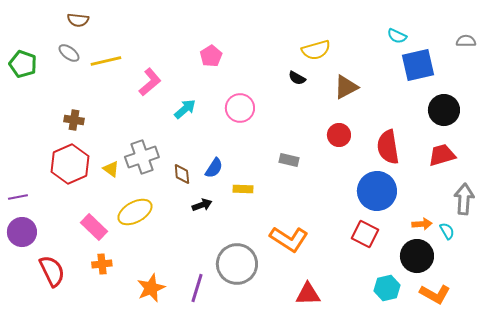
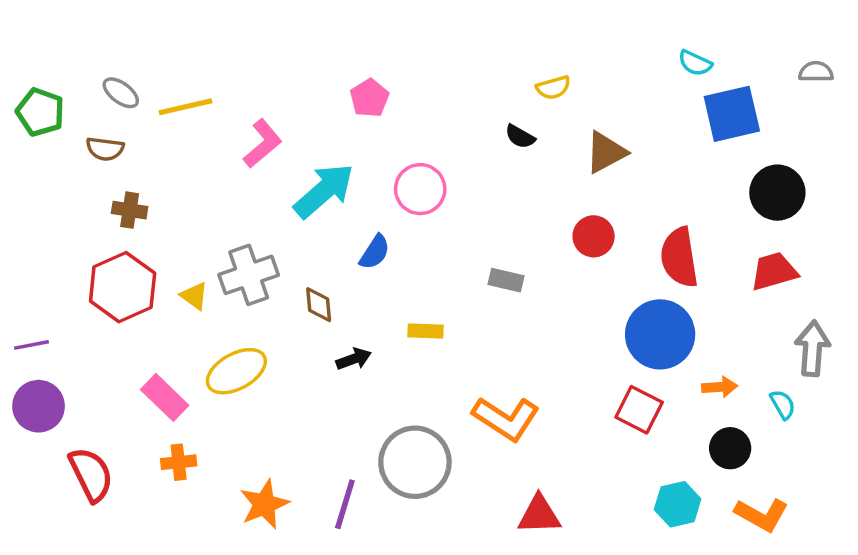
brown semicircle: (78, 20) -> (105, 149), moved
yellow semicircle: (316, 50) -> (553, 88), size x0.7
cyan arrow: (185, 109) -> (324, 191), size x1.6
blue semicircle: (214, 168) -> (375, 252), moved
orange arrow: (422, 224) -> (720, 387), moved
black circle: (417, 256) -> (730, 448), size x0.7

